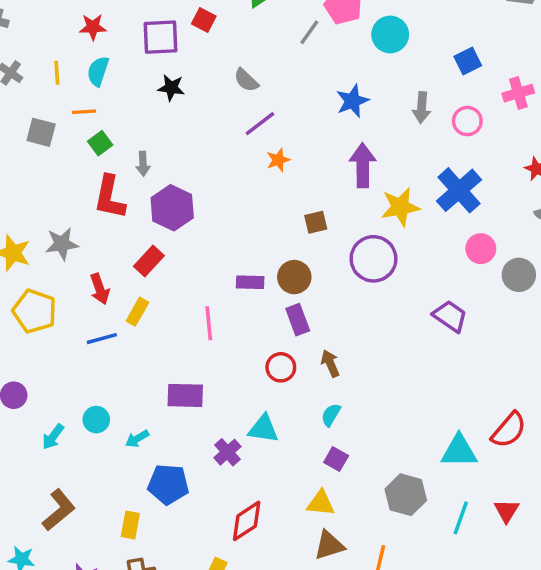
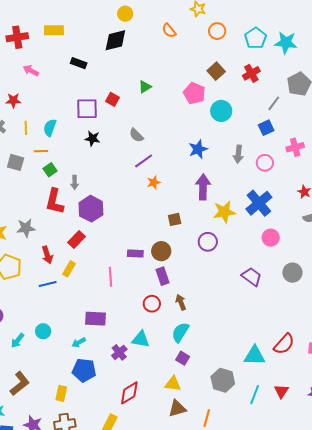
red star: (93, 27) -> (13, 100), moved
gray line: (309, 32) -> (274, 103), moved
purple circle: (373, 259) -> (208, 242), size x0.7
gray circle: (519, 275) -> (292, 273), moved
cyan semicircle: (331, 415) -> (180, 332), size x1.5
cyan arrow: (137, 439) -> (79, 342), moved

